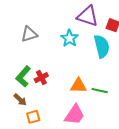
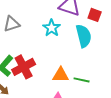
red cross: (41, 78) -> (24, 67), size x1.6

